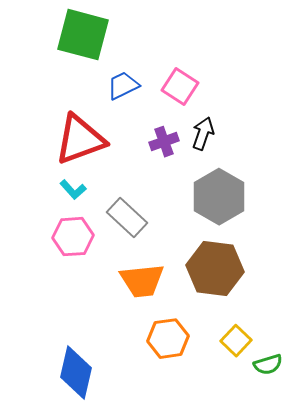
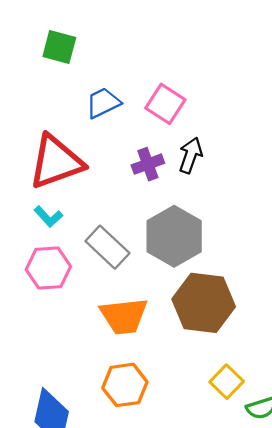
green square: (83, 35) -> (59, 47), size x0.6
gray hexagon: (219, 197) -> (174, 236), moved
orange hexagon: (168, 339) -> (125, 385), moved

